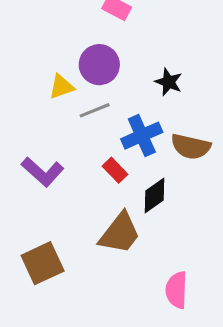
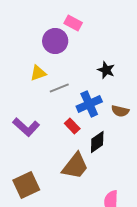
purple circle: (99, 65) -> (55, 41), moved
brown semicircle: (191, 147) -> (120, 111), size x0.7

